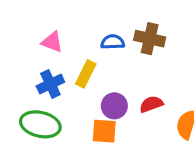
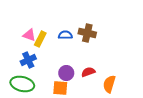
yellow rectangle: (86, 74) -> (40, 39), moved

